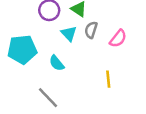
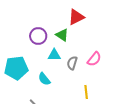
gray semicircle: (91, 30) -> (72, 63), moved
cyan triangle: (69, 34) -> (54, 55), turned -48

